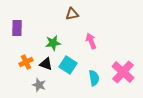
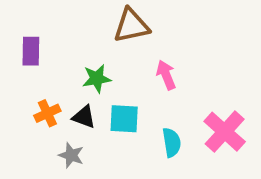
brown triangle: (72, 14) -> (131, 26), size x1.5
cyan square: (68, 65) -> (124, 119), turned -30

